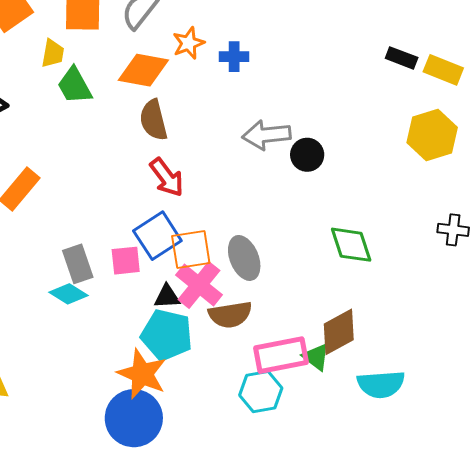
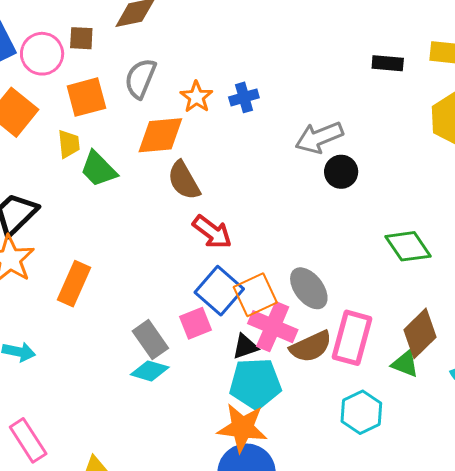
black rectangle: (402, 58) -> (388, 63), moved
gray arrow: (267, 135) -> (319, 137), moved
pink rectangle: (281, 355) -> (352, 338), moved, turned -48

